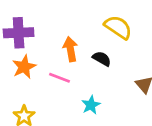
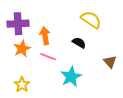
orange arrow: (70, 49) -> (45, 36), moved
cyan star: (91, 105) -> (71, 77), size x1.5

